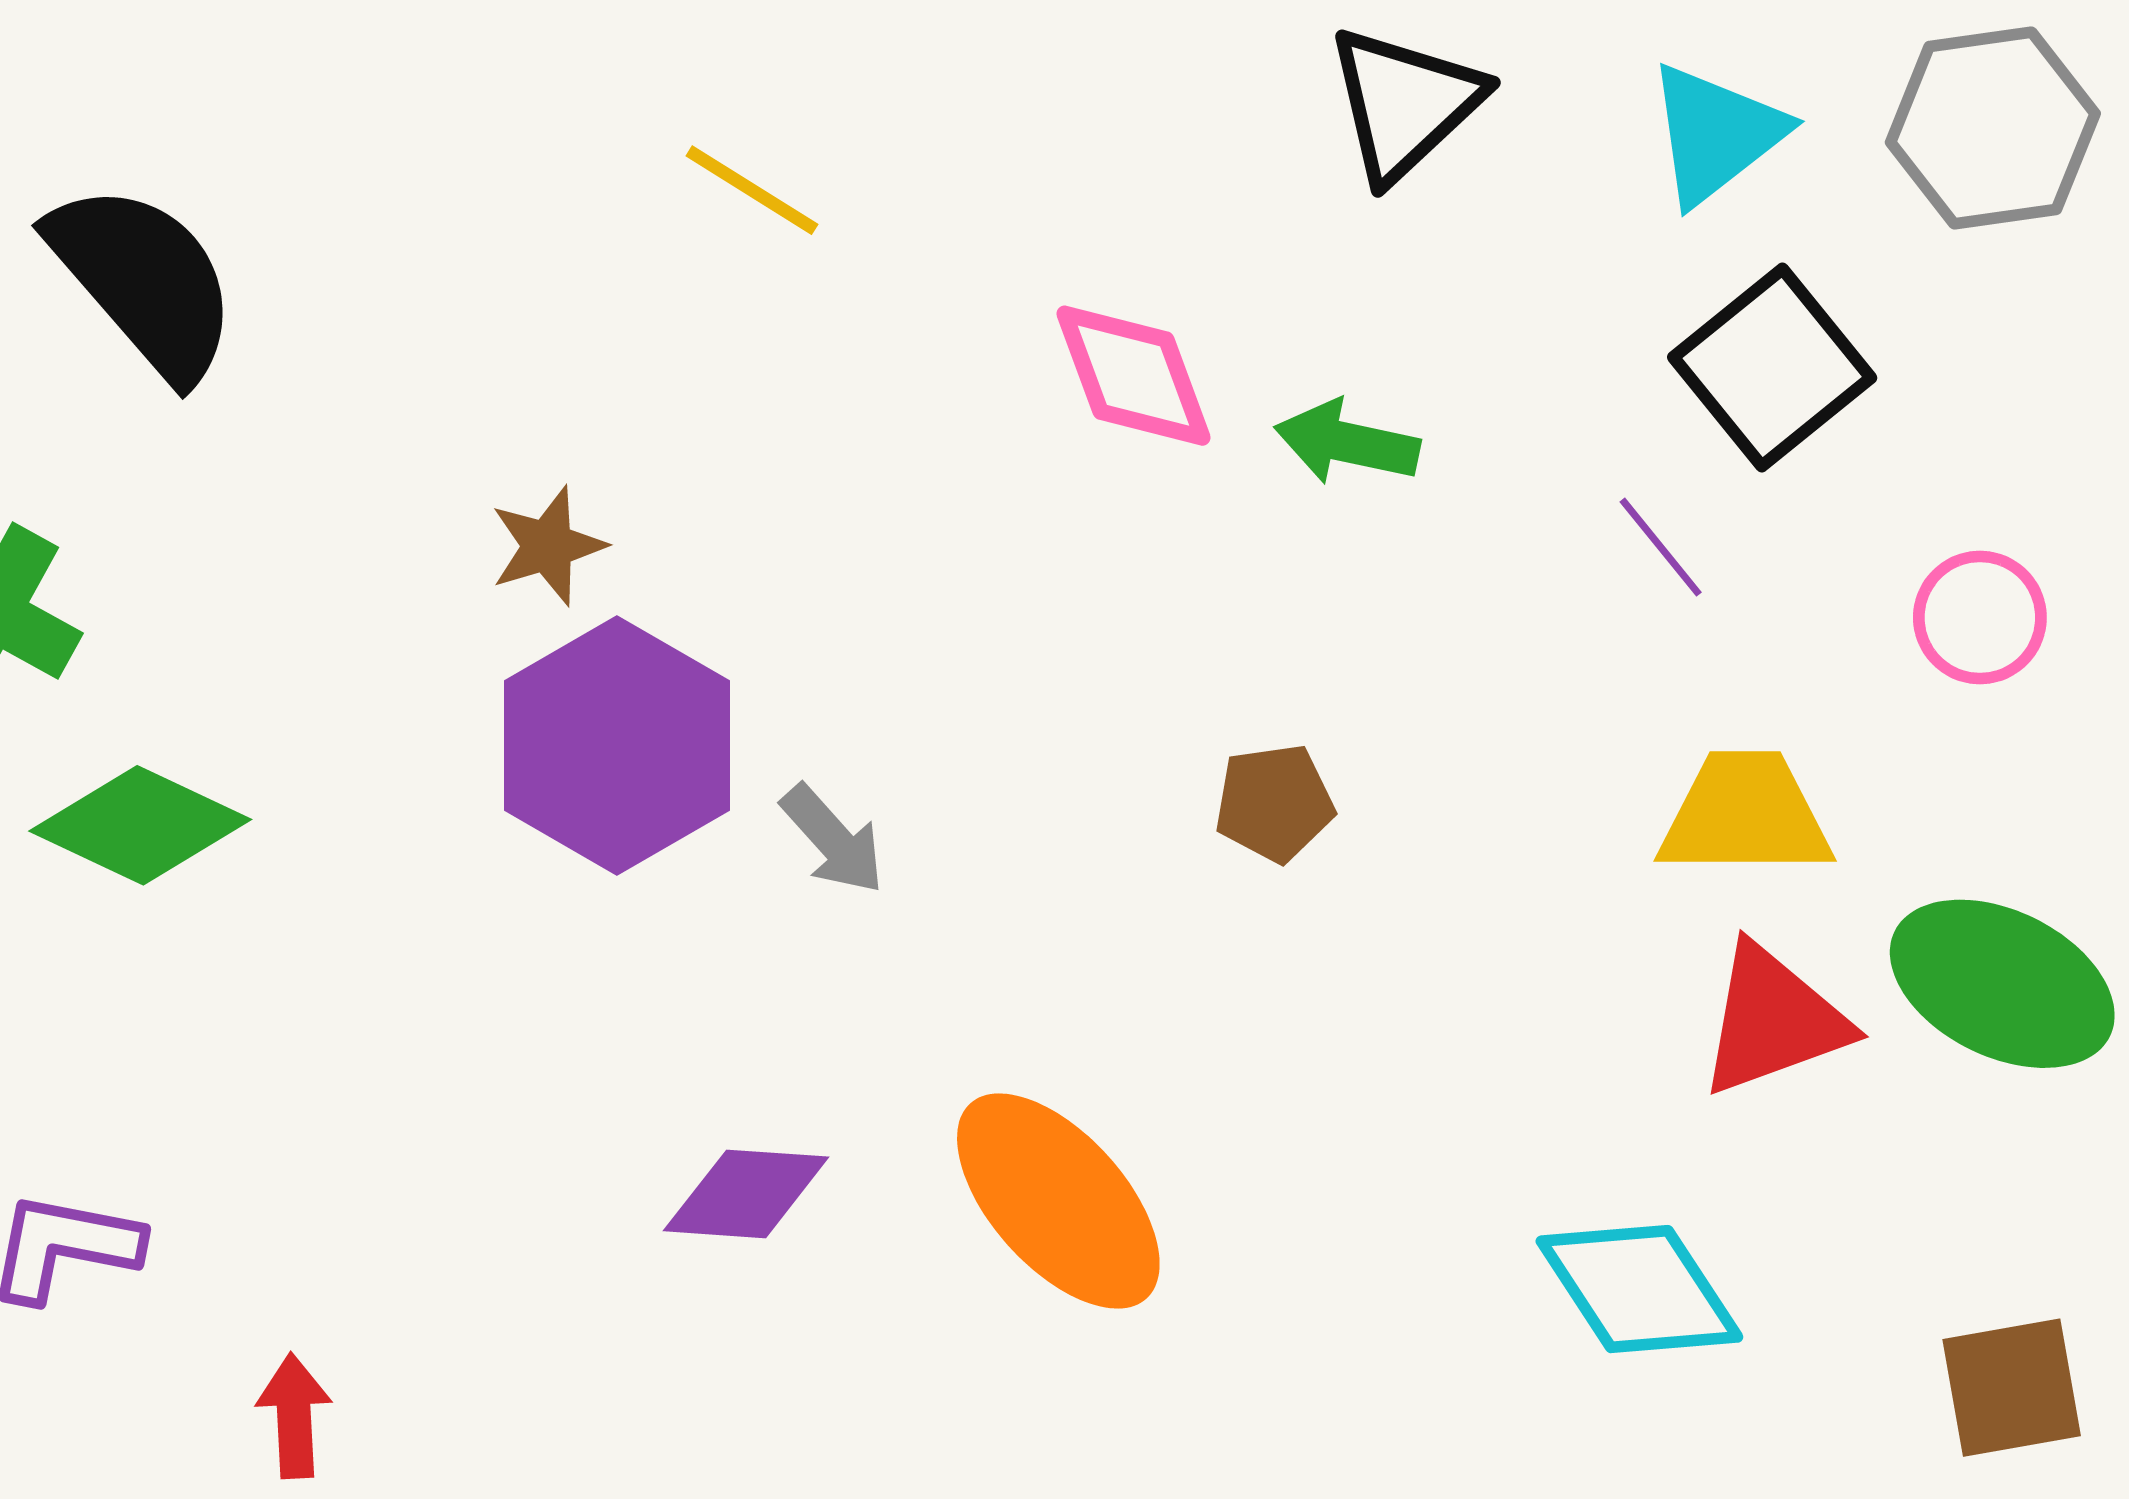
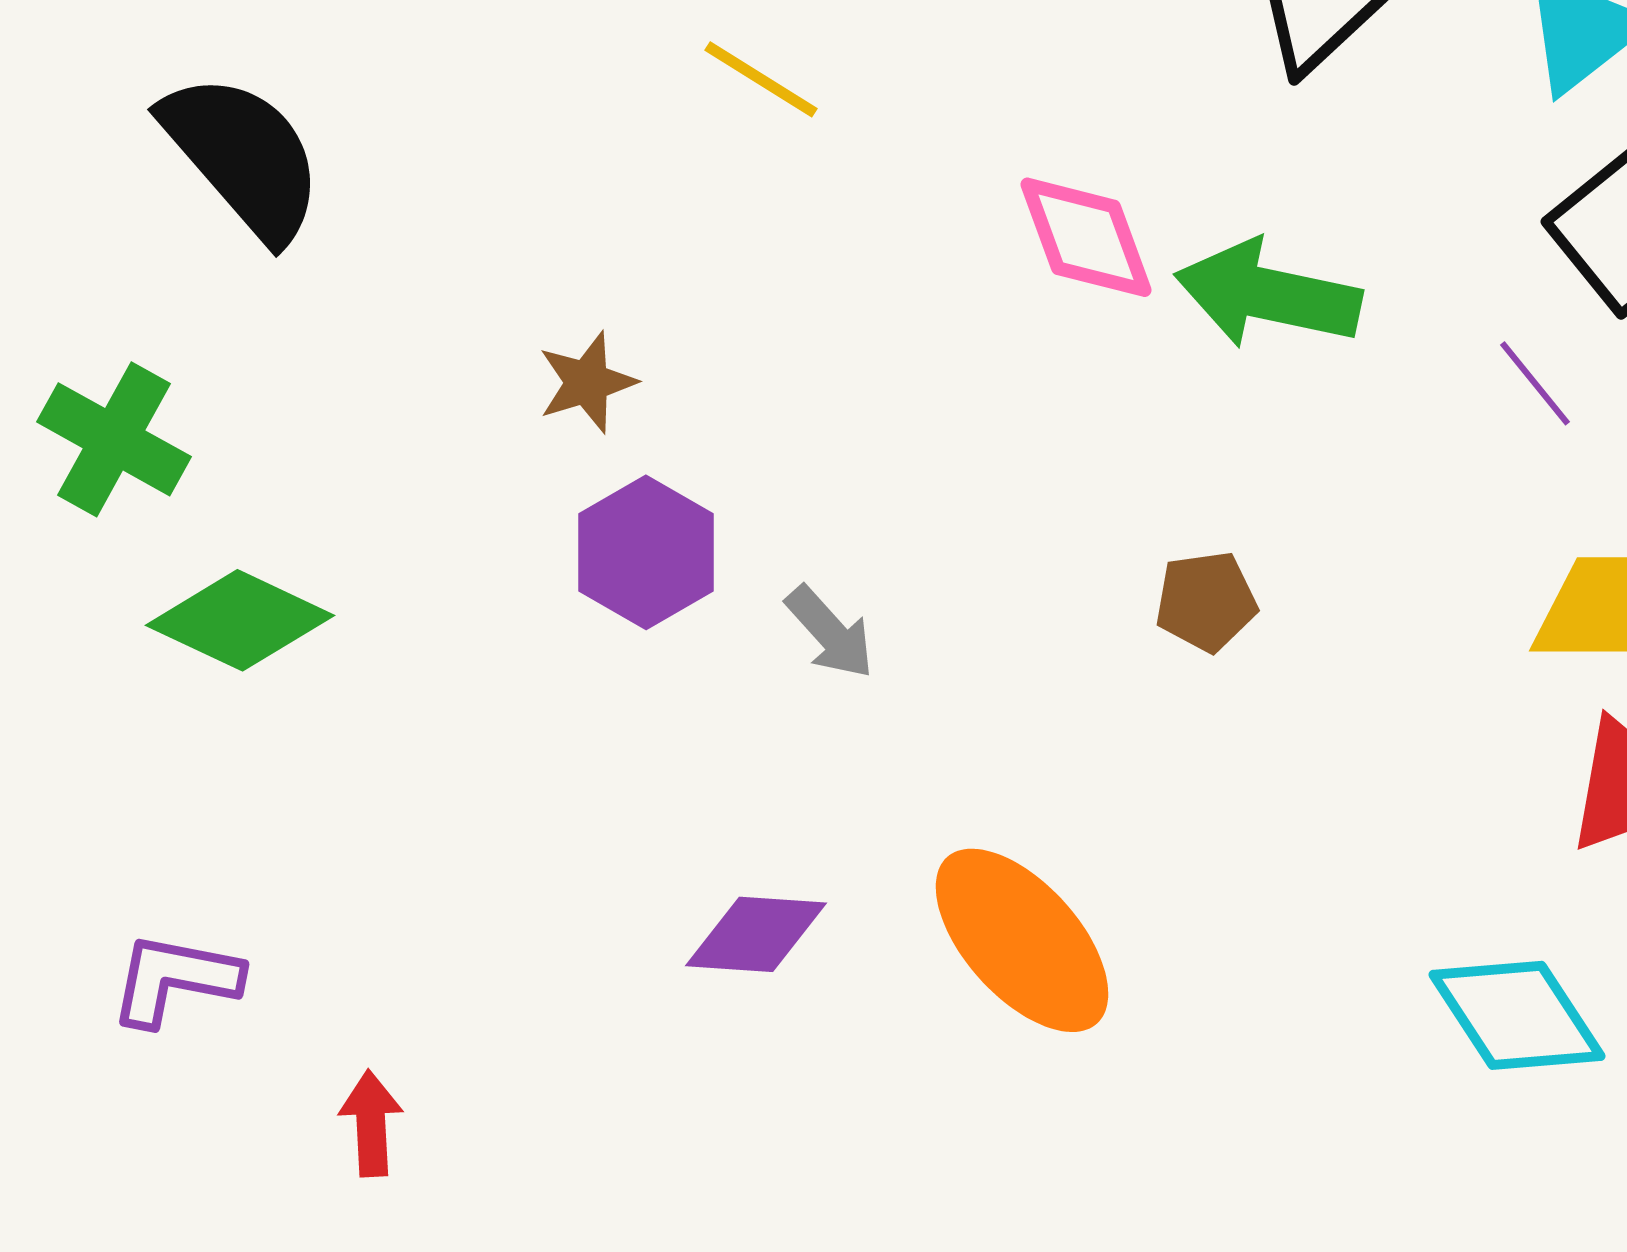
green arrow: (1347, 443) -> (1268, 294), size x1.5
purple hexagon: (617, 745) -> (646, 552), size x0.7

